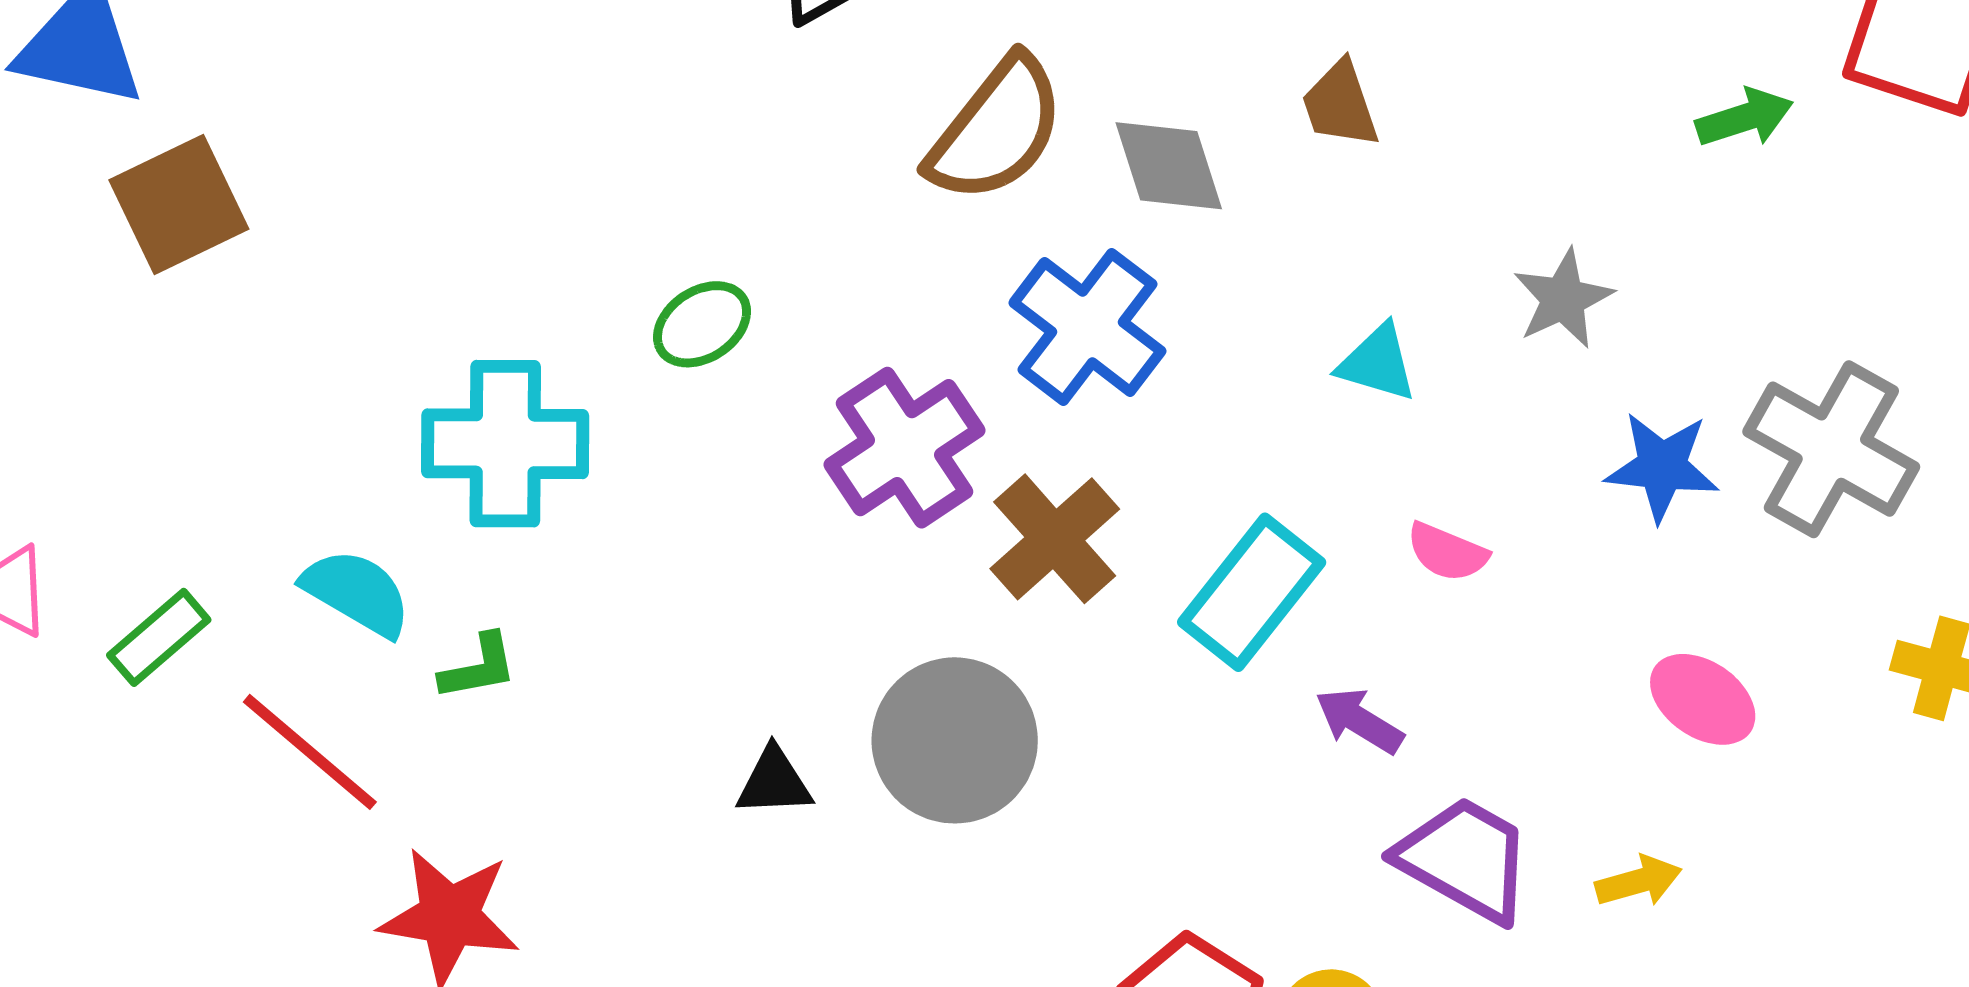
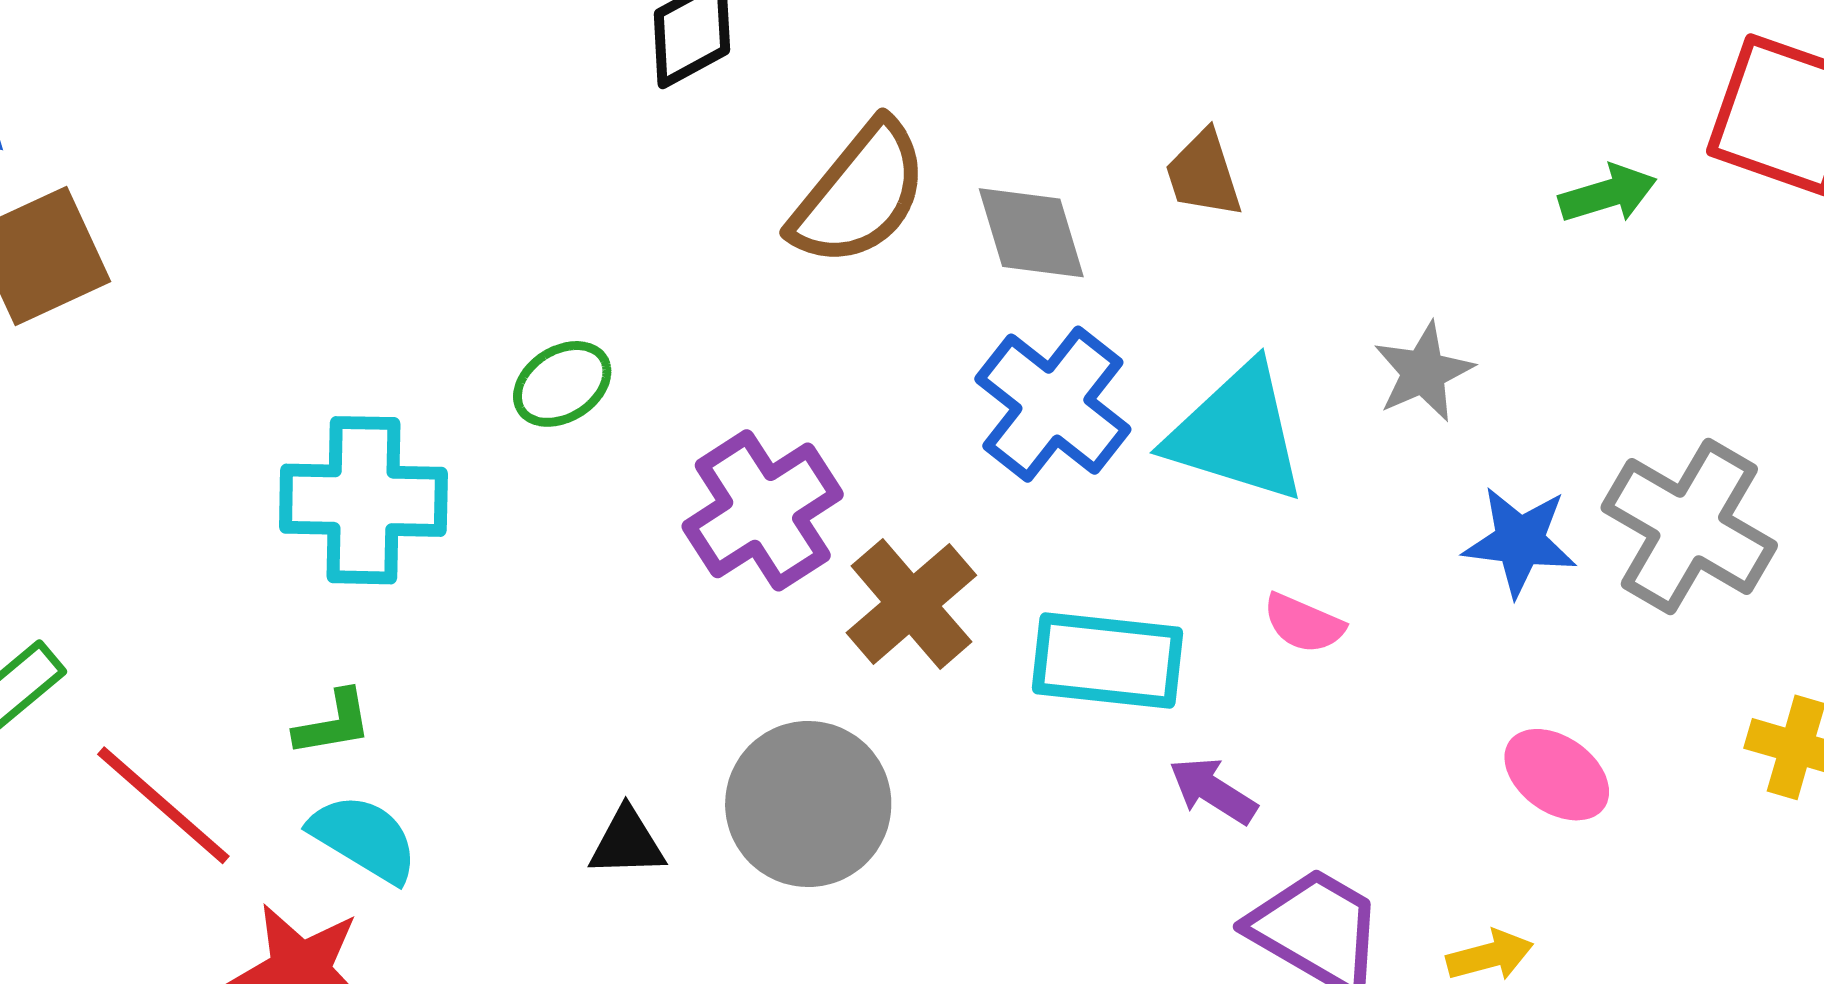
blue cross: (1087, 327) -> (1053, 404), moved
cyan triangle: (1377, 363) -> (1237, 433), size x1.8
cyan rectangle: (1252, 592) -> (1107, 660), turned 57
cyan semicircle: (357, 593) -> (364, 838), moved

